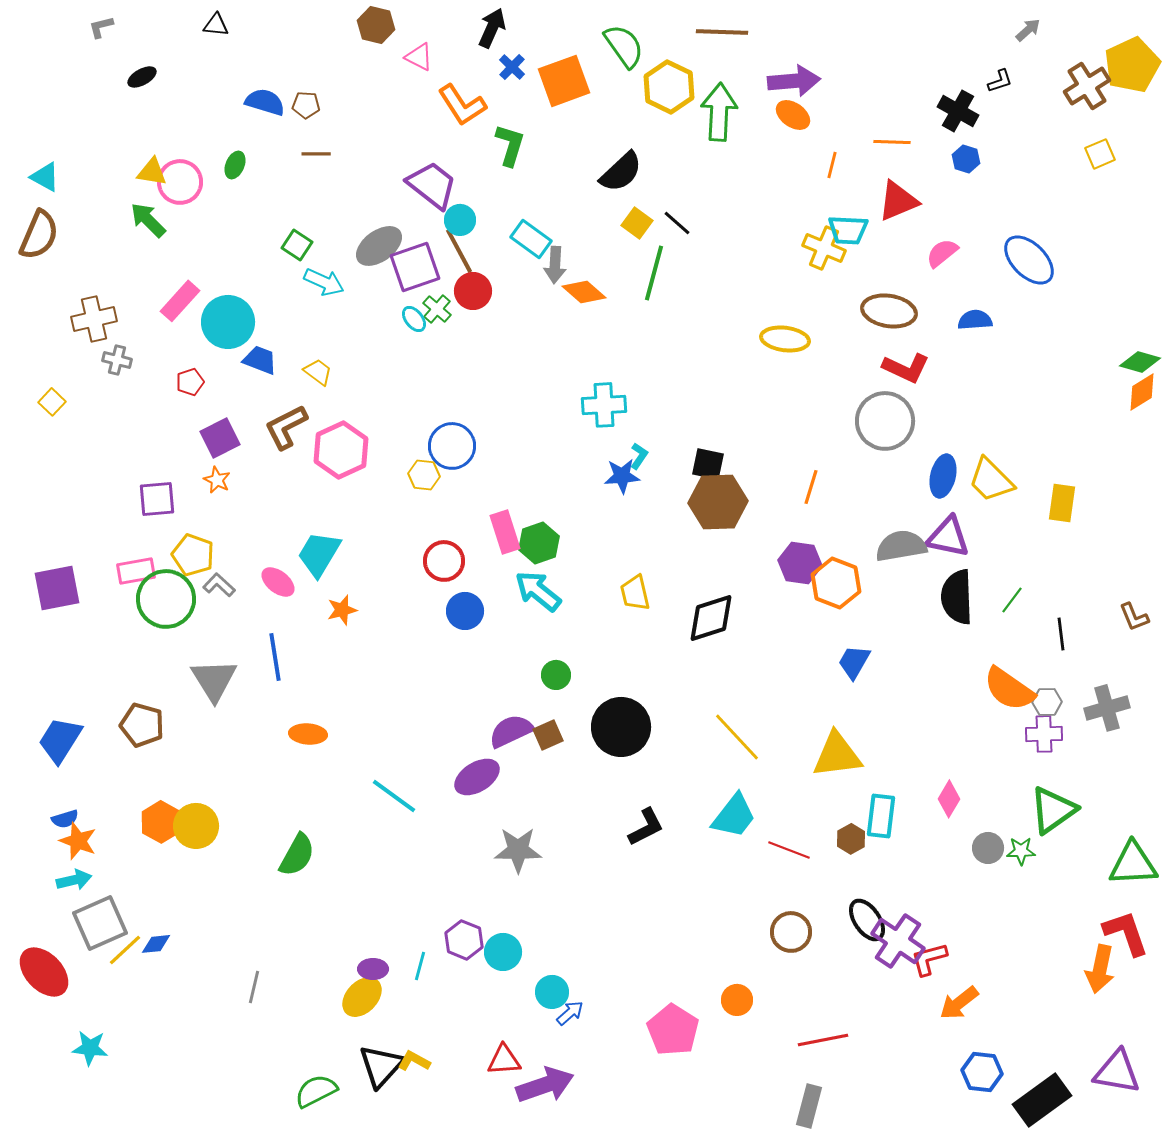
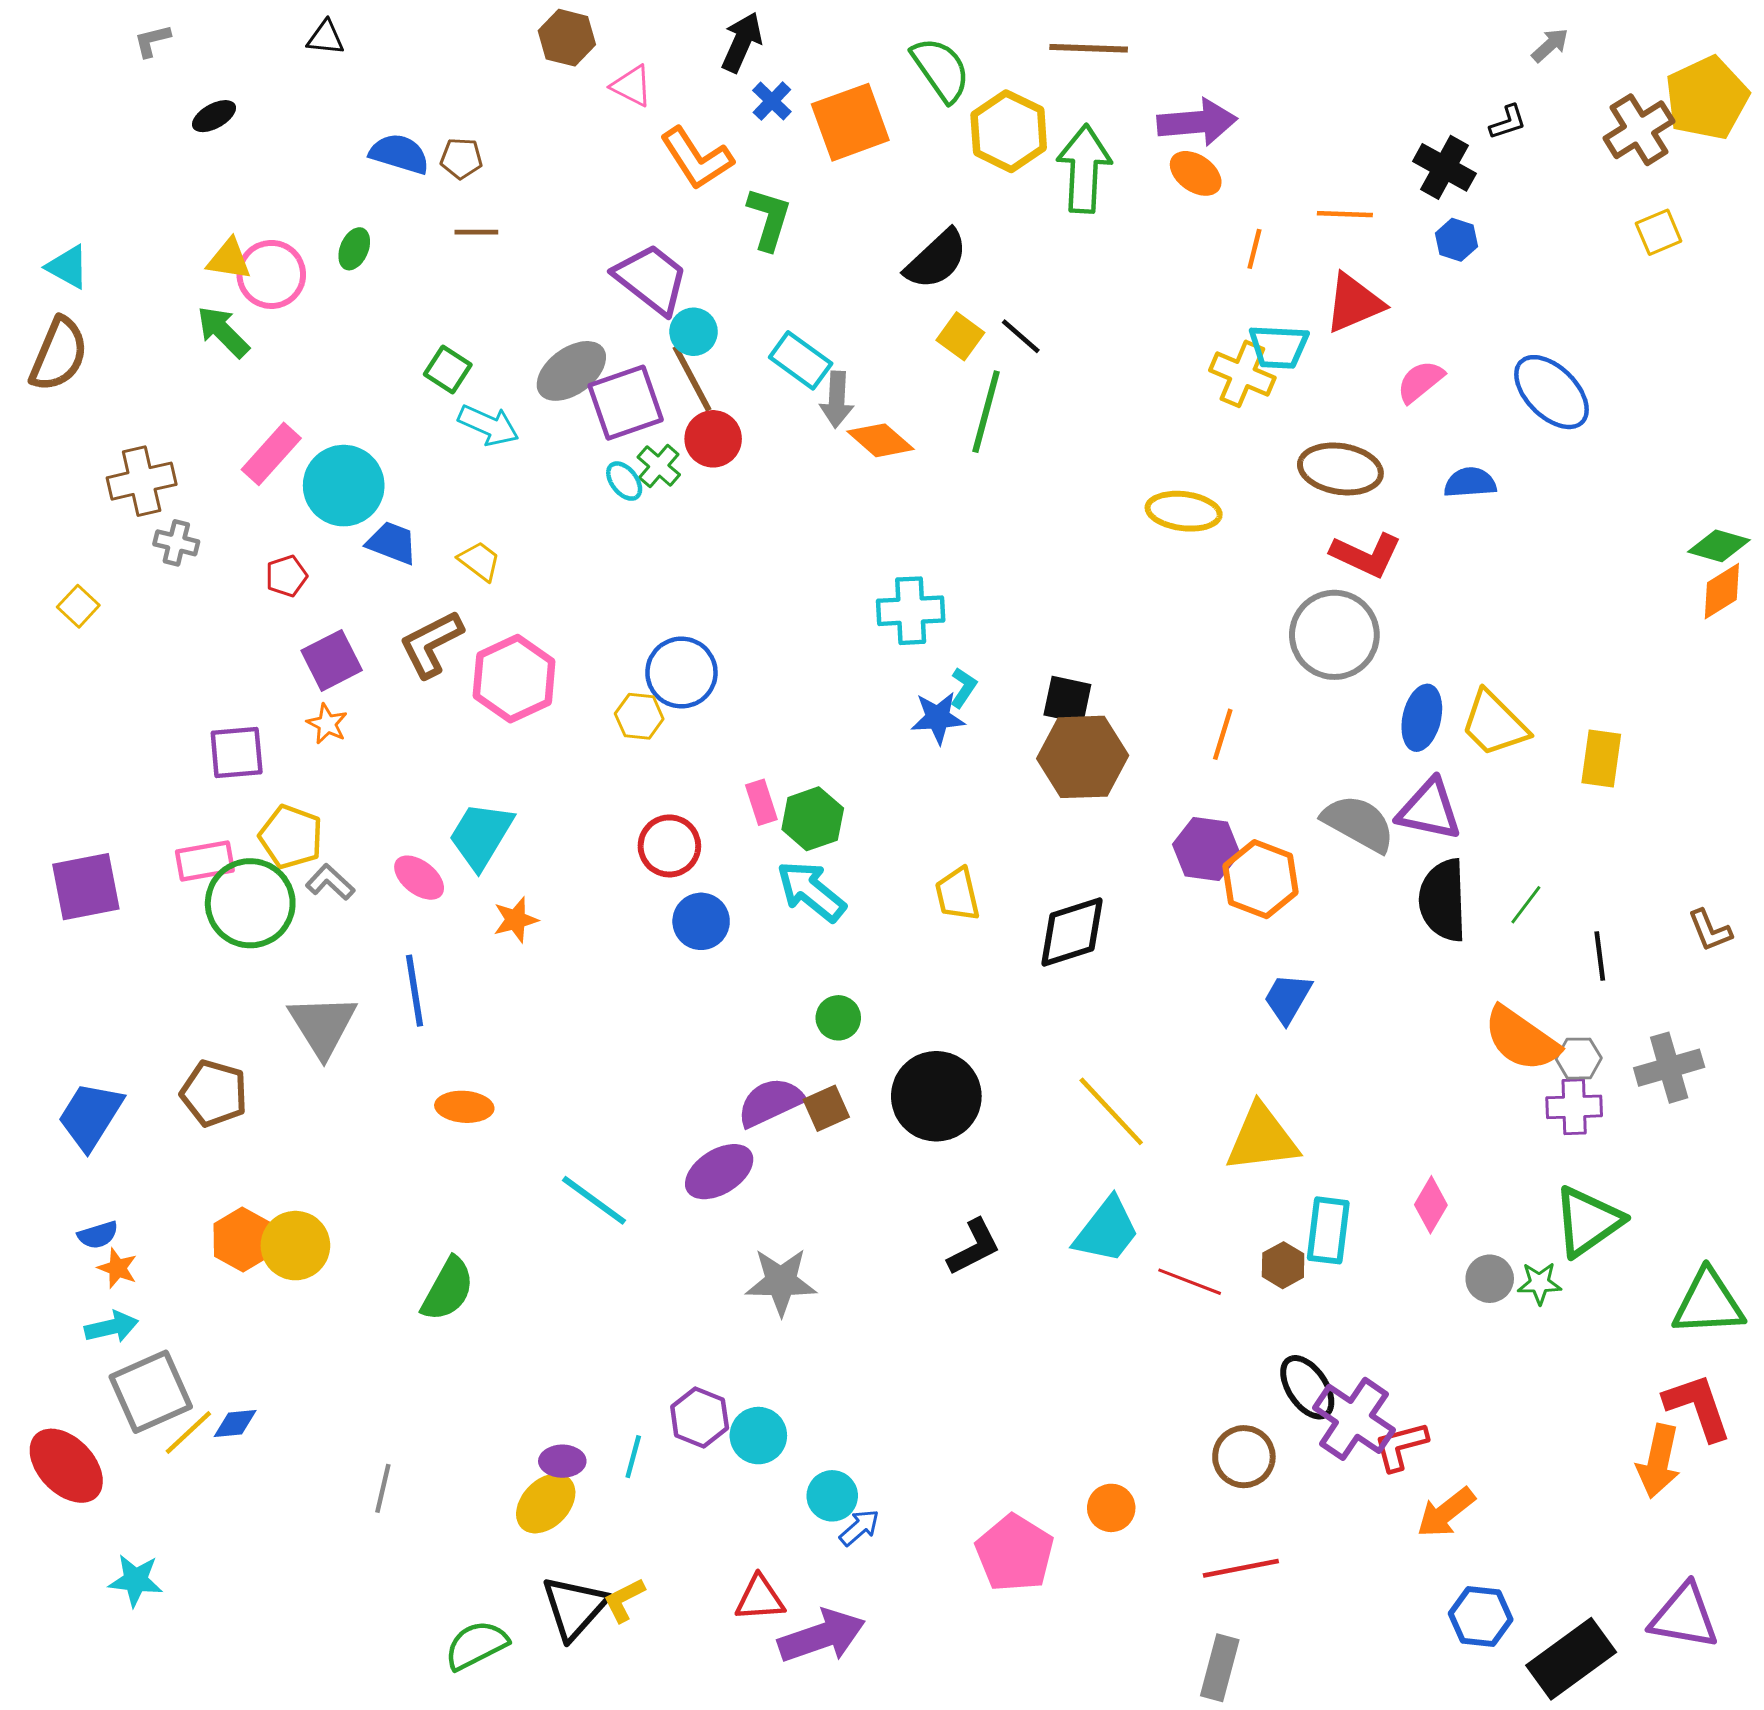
pink rectangle: (505, 532) -> (761, 802), size x0.7
gray semicircle: (901, 546) -> (1358, 823), turned 39
orange star: (78, 841) -> (117, 1268), size x0.7
brown circle: (791, 932) -> (1244, 1457), moved
yellow L-shape: (414, 1061) -> (624, 1600), turned -56

